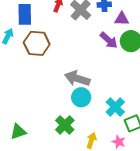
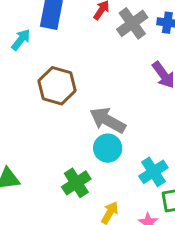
brown hexagon: (37, 43) -> (57, 86), moved

